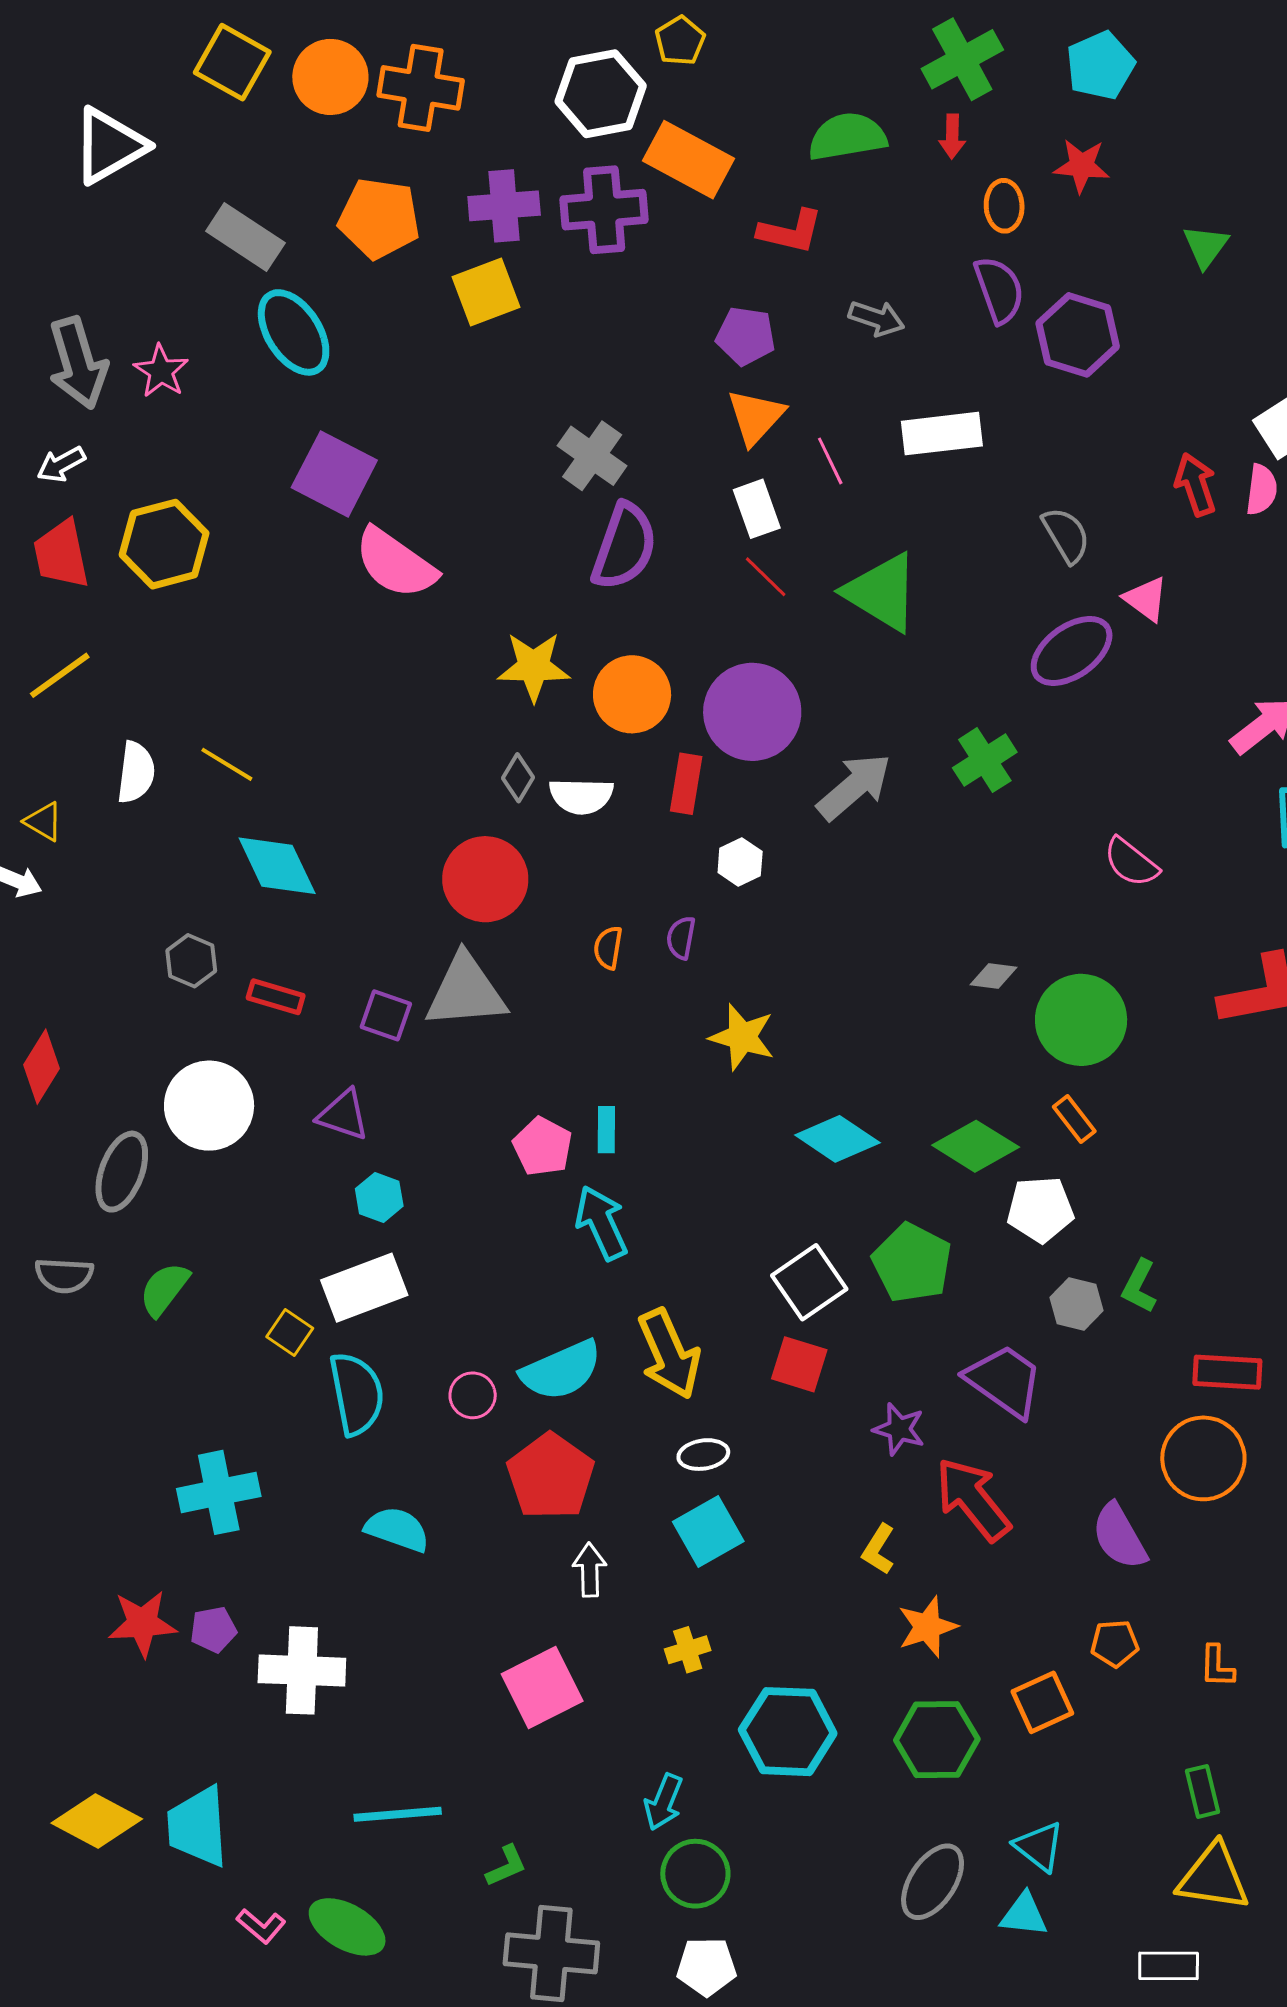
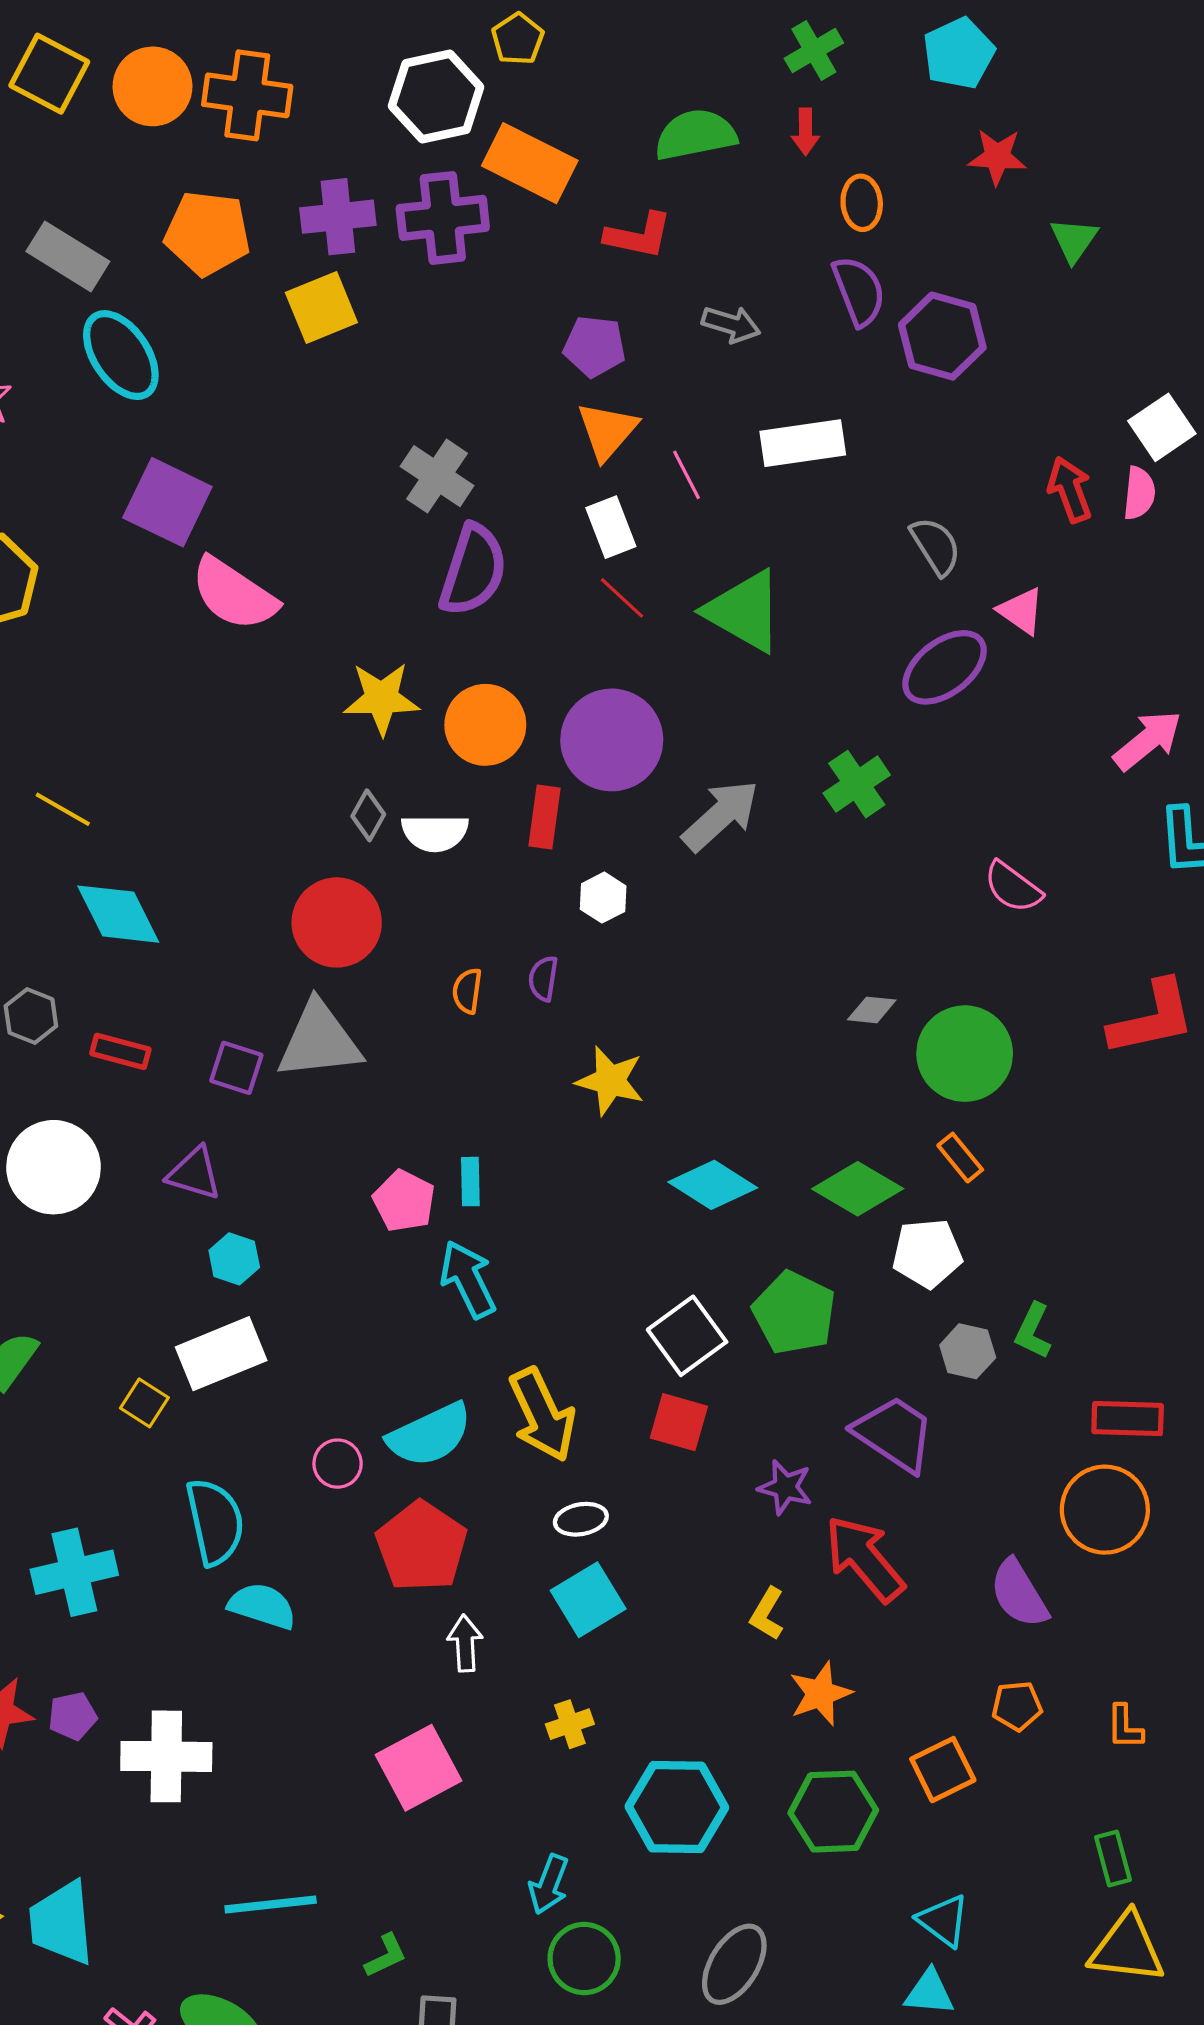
green cross: (962, 59) -> (814, 51), size x0.7
red star: (1082, 166) -> (997, 157), moved
cyan semicircle: (357, 1394) -> (215, 1522), moved
gray ellipse: (933, 1882) -> (734, 1964), moved

